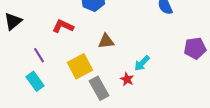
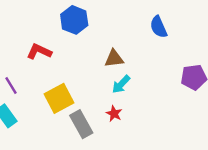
brown triangle: (106, 41) -> (114, 59), moved
cyan arrow: (142, 63) -> (121, 84), moved

